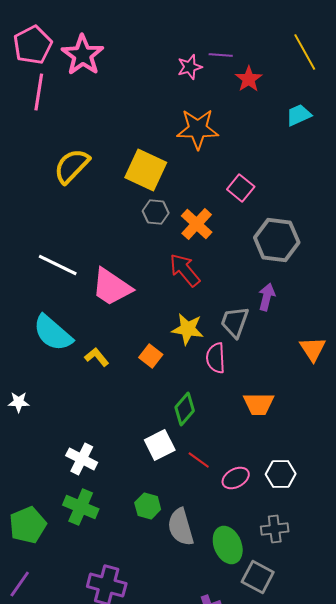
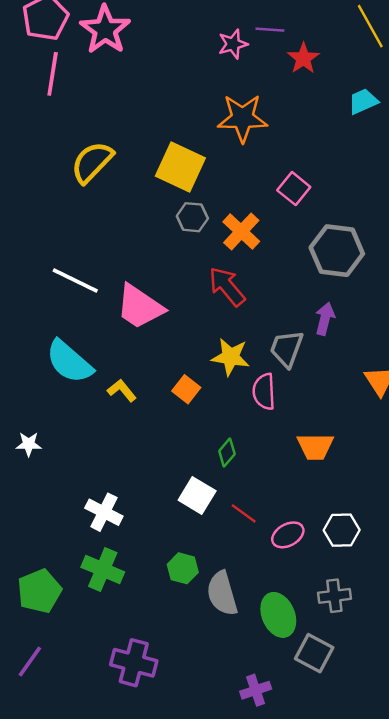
green diamond: (185, 409) -> (227, 452), size x0.7
white square: (160, 445) -> (197, 495), turned -32

